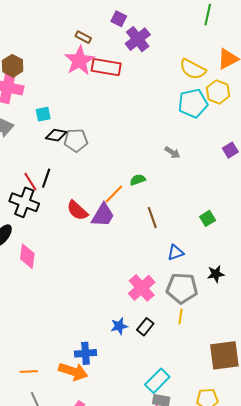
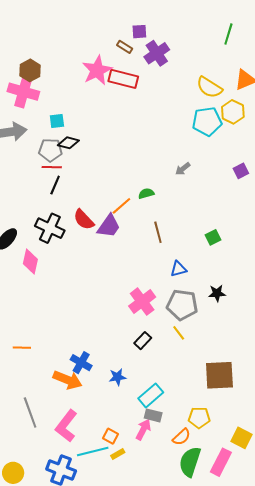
purple square: (119, 19) -> (139, 32), turned -35
brown rectangle: (83, 37) -> (125, 47), moved
gray pentagon: (76, 140) -> (50, 150), moved
gray arrow: (172, 152) -> (183, 169), turned 105
red line: (30, 182) -> (52, 167), moved, turned -60
black cross: (24, 202) -> (50, 228), moved
yellow line: (180, 316) -> (179, 333), turned -49
blue star: (119, 326) -> (117, 377), moved
blue cross: (85, 353) -> (81, 363), turned 30
orange line: (29, 372) -> (22, 348), moved

